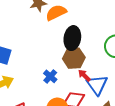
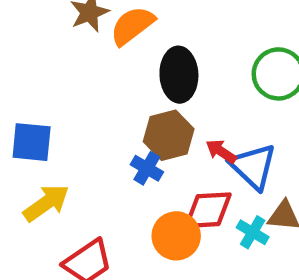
brown hexagon: (74, 58) -> (169, 135), moved

